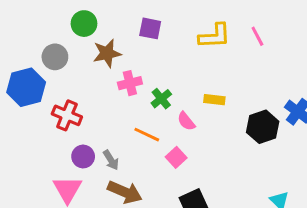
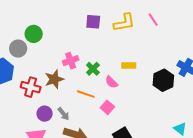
green circle: (84, 24) -> (34, 34), moved
purple square: (150, 28) -> (93, 22), moved
brown star: (107, 53) -> (54, 79), moved

